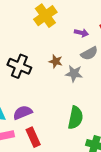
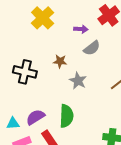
gray star: (74, 73) -> (78, 81), moved, turned 30
green semicircle: (75, 118) -> (66, 116), moved

